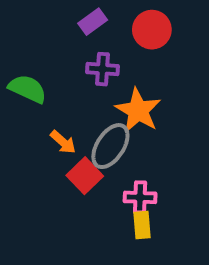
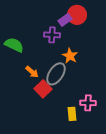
purple rectangle: (93, 22) -> (65, 20), moved
orange star: (138, 111) -> (70, 56), size x0.7
pink cross: (140, 197) -> (88, 103), moved

